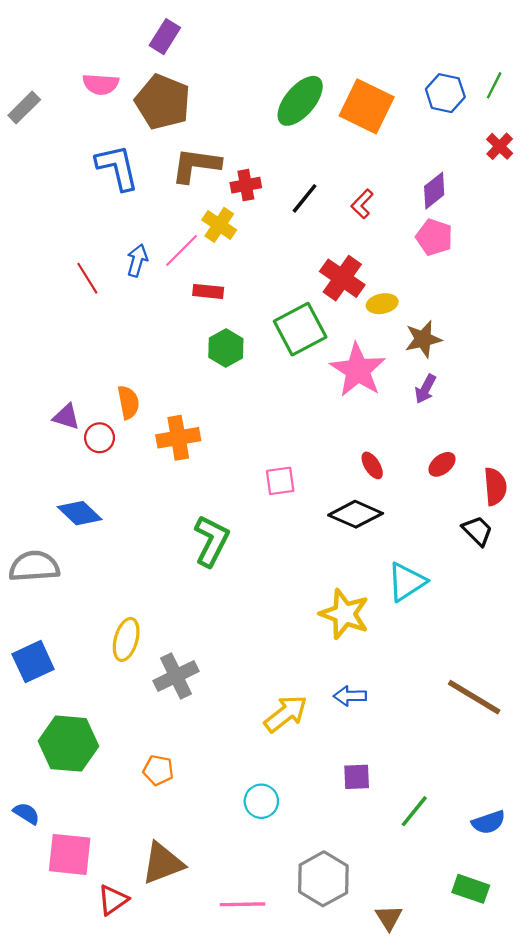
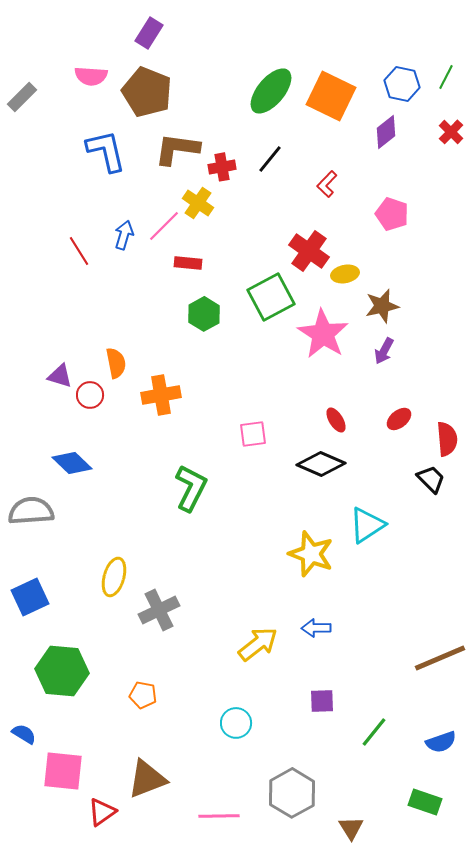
purple diamond: (434, 191) -> (386, 132), moved
black line: (305, 198) -> (270, 159), moved
brown line: (474, 697) -> (440, 658), moved, turned -54

